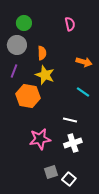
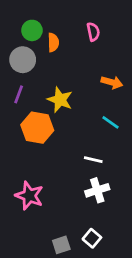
orange semicircle: (42, 53) -> (53, 42), moved
pink star: (40, 139) -> (29, 196), moved, turned 30
gray square: (51, 172) -> (61, 245), moved

